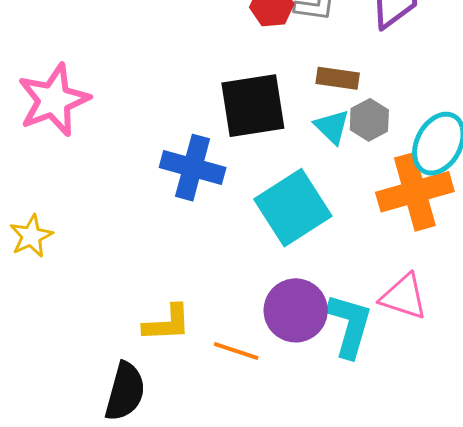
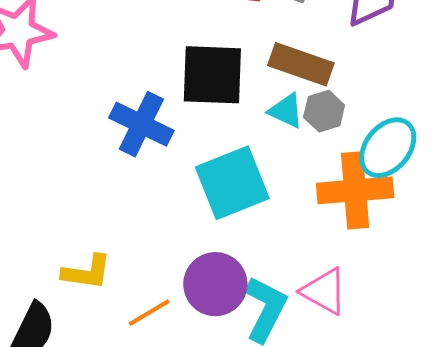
brown rectangle: (338, 78) -> (301, 64), size x1.5
cyan triangle: (332, 127) -> (286, 111), turned -30
orange line: (236, 351) -> (149, 313), turned -60

